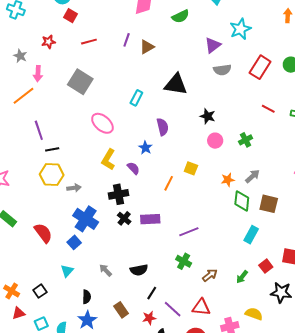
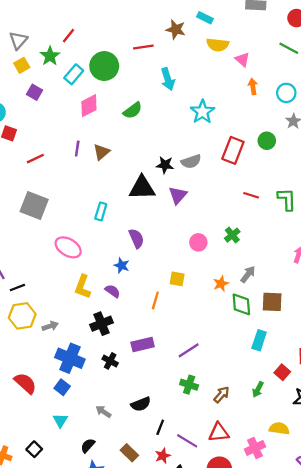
purple triangle: (213, 45) -> (178, 195), moved
black star: (208, 116) -> (165, 165), moved
black cross: (124, 218) -> (110, 361), moved
black semicircle: (87, 297) -> (88, 446), turned -128

